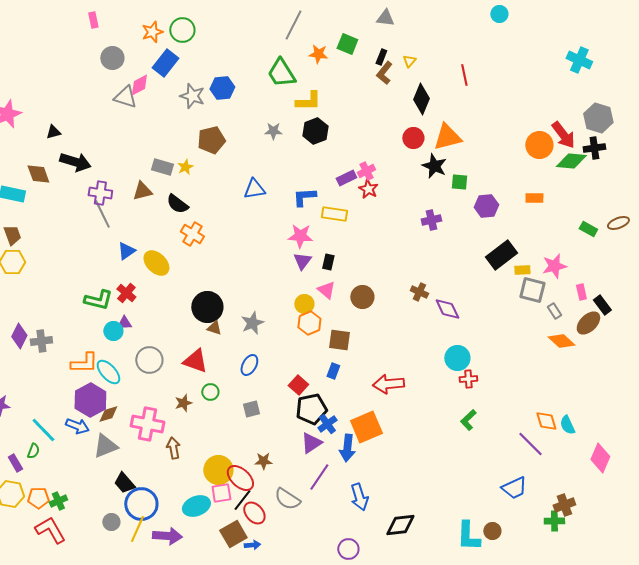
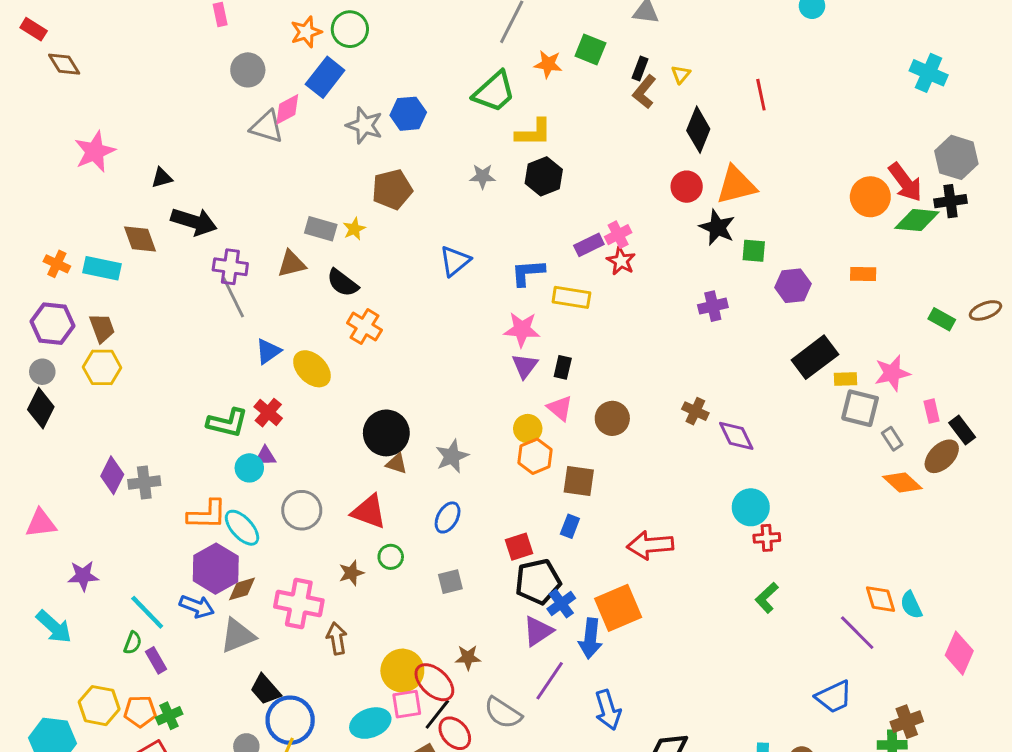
green trapezoid: (281, 73) -> (494, 92), turned -100
blue triangle: (254, 189) -> (455, 261), turned -30
red square: (298, 385) -> (519, 547), turned 30
purple rectangle: (15, 463) -> (156, 660), moved

